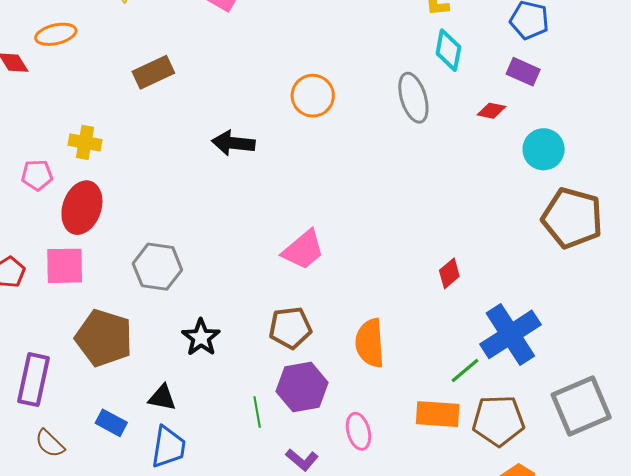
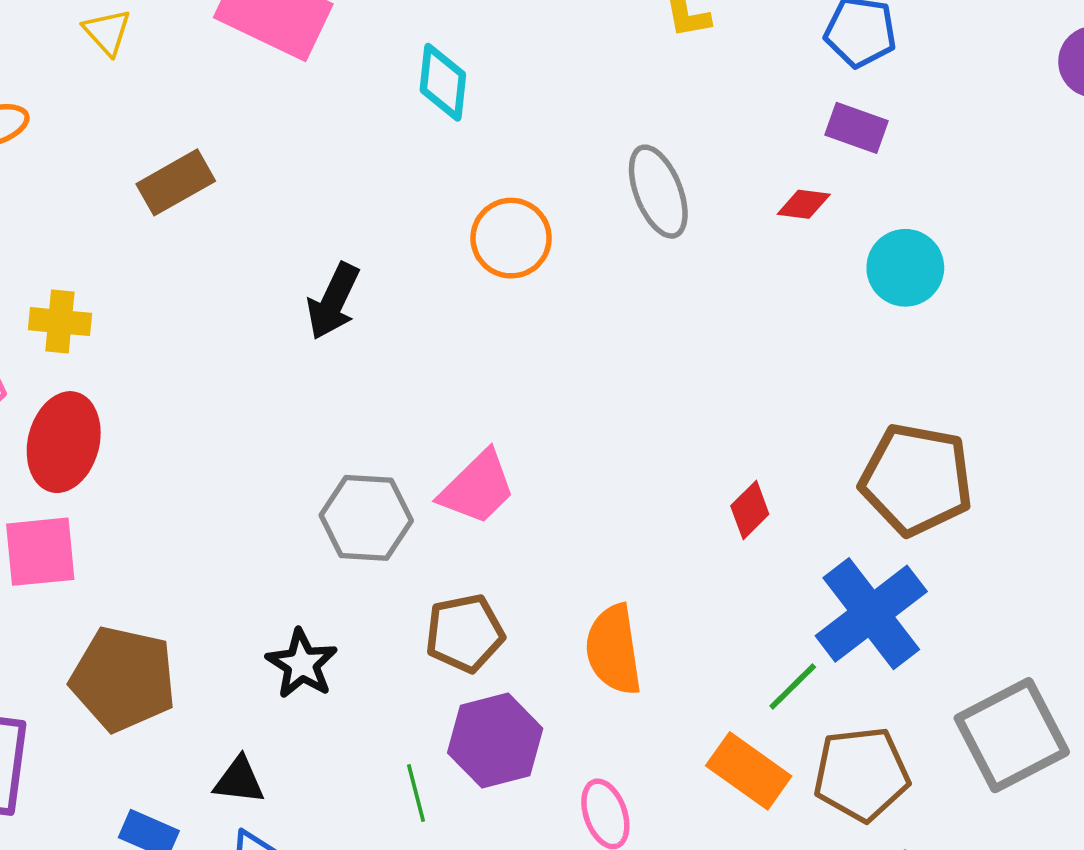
cyan diamond: (448, 50) -> (443, 82), moved
orange circle: (313, 96) -> (511, 238), moved
black arrow: (233, 143) -> (333, 301), turned -66
brown pentagon: (572, 218) -> (916, 479), moved
gray hexagon: (157, 267) -> (366, 518), moved
orange rectangle: (438, 414) -> (749, 771), turned 36

